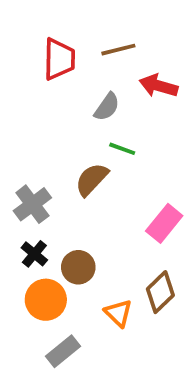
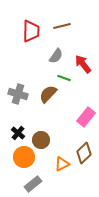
red arrow: (158, 86) -> (83, 64), moved, turned 36
gray cross: (32, 204) -> (18, 94), moved, turned -36
orange triangle: (118, 313) -> (62, 164), turned 49

